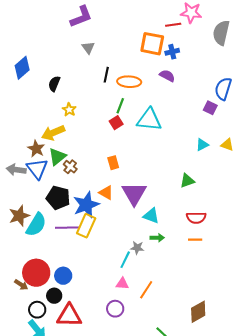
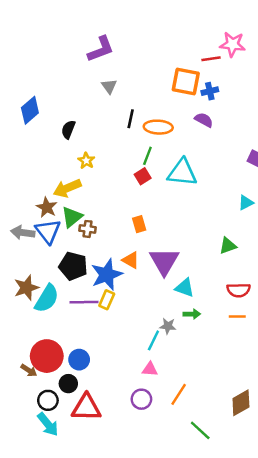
brown cross: (70, 167) -> (88, 229), turned -32
yellow rectangle: (86, 226) -> (107, 300), size x0.7
orange line: (146, 290) -> (179, 394), moved

